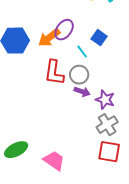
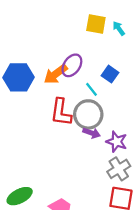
gray circle: (79, 75) -> (88, 114), size x1.4

